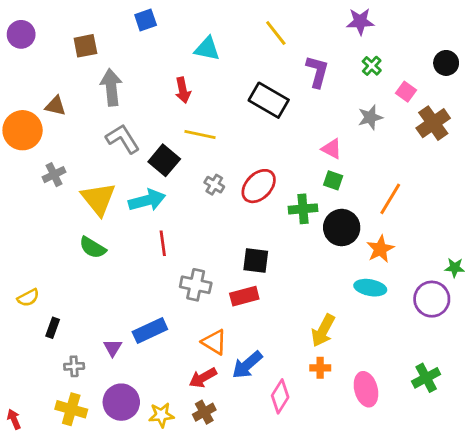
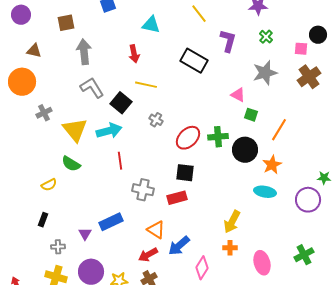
pink square: (406, 92) -> (301, 49), moved, turned -32
brown triangle: (55, 106) -> (34, 51), moved
gray star: (370, 117) -> (265, 73), size x1.4
green square: (333, 180) -> (251, 115), moved
red ellipse: (259, 186) -> (188, 138), moved
yellow semicircle: (28, 298) -> (49, 185), moved

